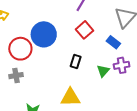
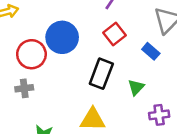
black rectangle: (76, 61) -> (101, 74), size x1.6
purple cross: (122, 65) -> (159, 115), moved

